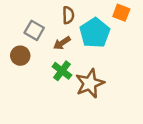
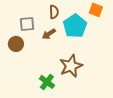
gray square: (34, 30) -> (27, 24), turned -35
green cross: (62, 71) -> (47, 82), moved

